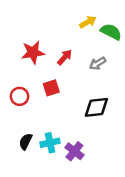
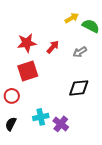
red square: (51, 88) -> (28, 71), moved, size x1.5
red circle: (20, 96) -> (12, 96), moved
black semicircle: (26, 142) -> (11, 124), moved

